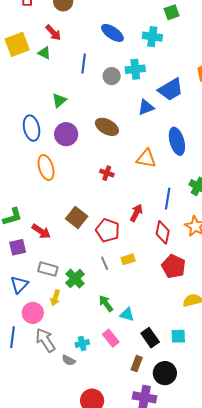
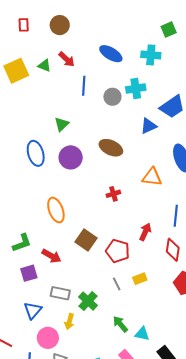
red arrow: (53, 33) -> (67, 59), moved
green triangle: (44, 53) -> (44, 66), moved
orange ellipse: (46, 167) -> (56, 210), moved
red cross: (107, 173) -> (113, 194), turned -32

